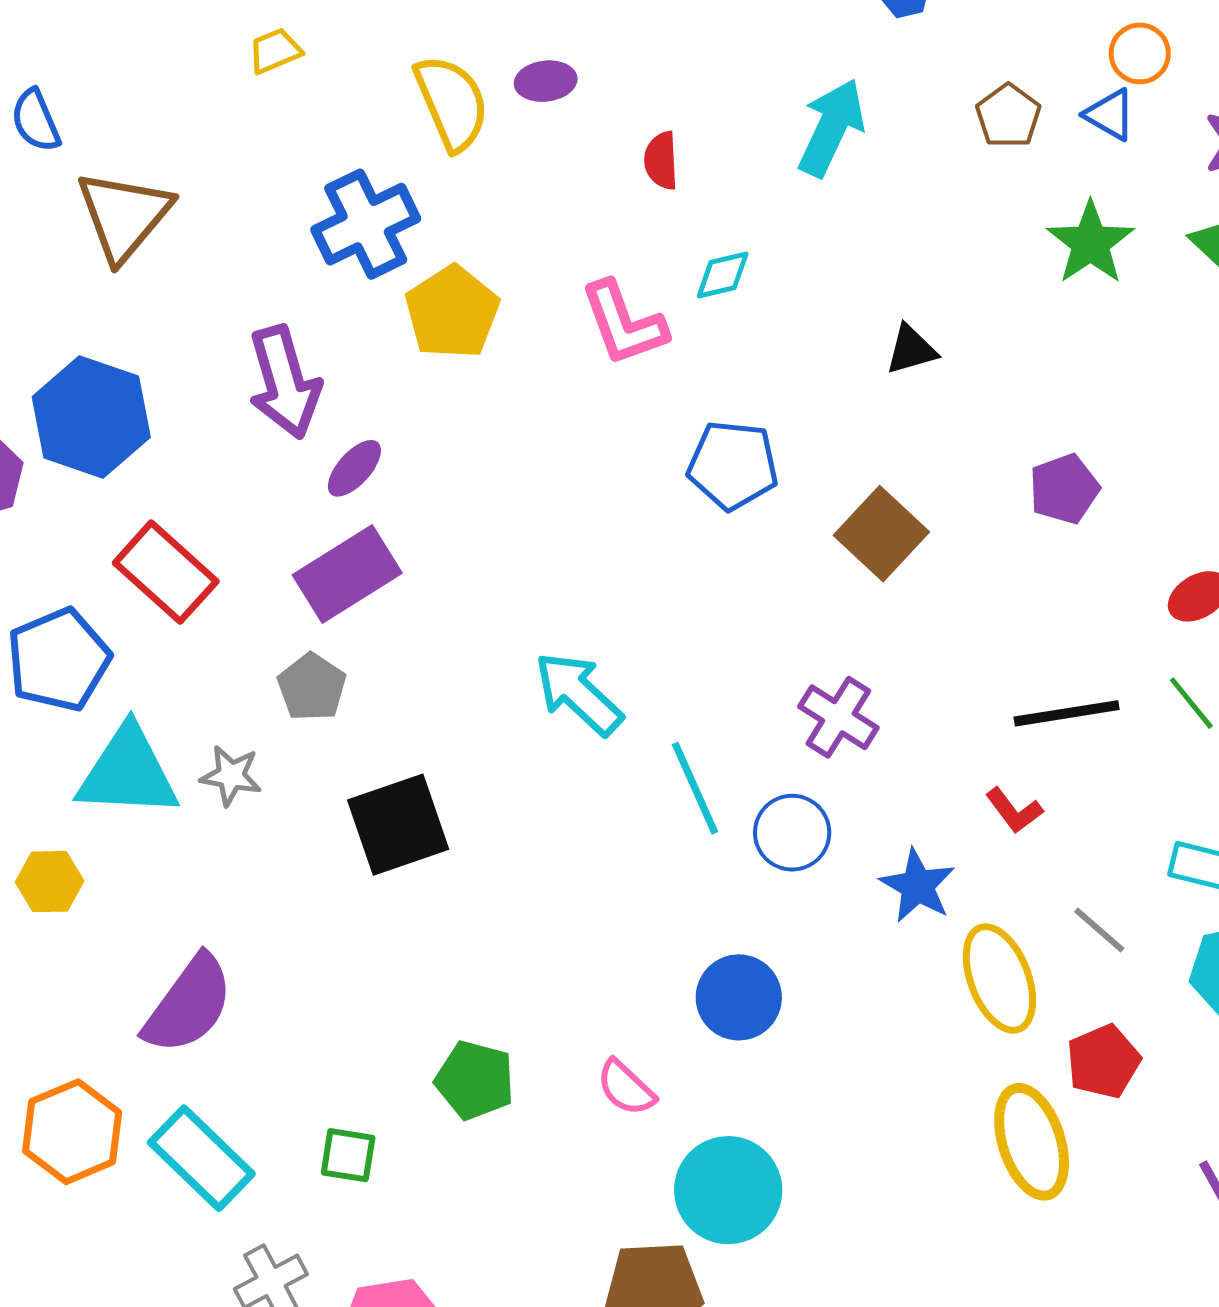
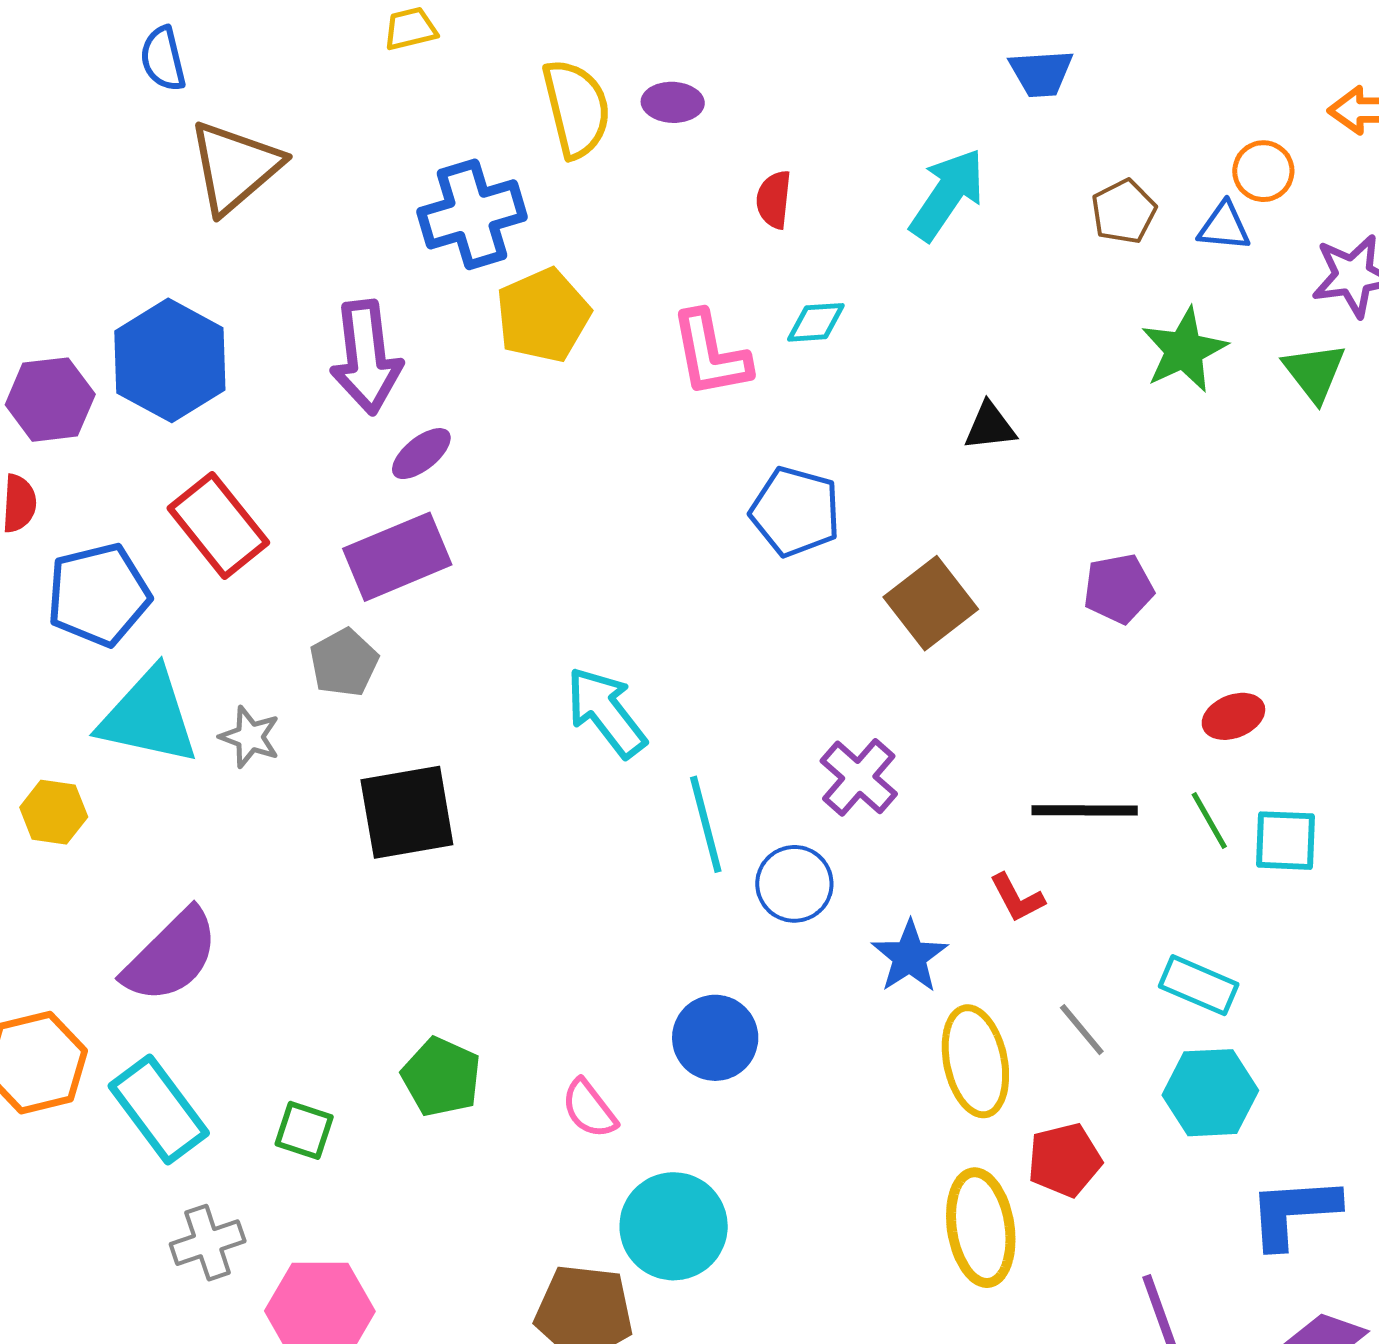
blue triangle: (1110, 115) -> (1224, 227), turned -34

